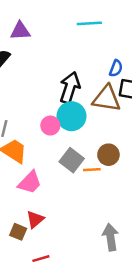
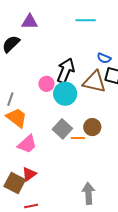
blue semicircle: (116, 68) -> (104, 58), turned 88
pink circle: (50, 126) -> (46, 84), moved
brown square: (18, 232) -> (15, 183), size x1.5

